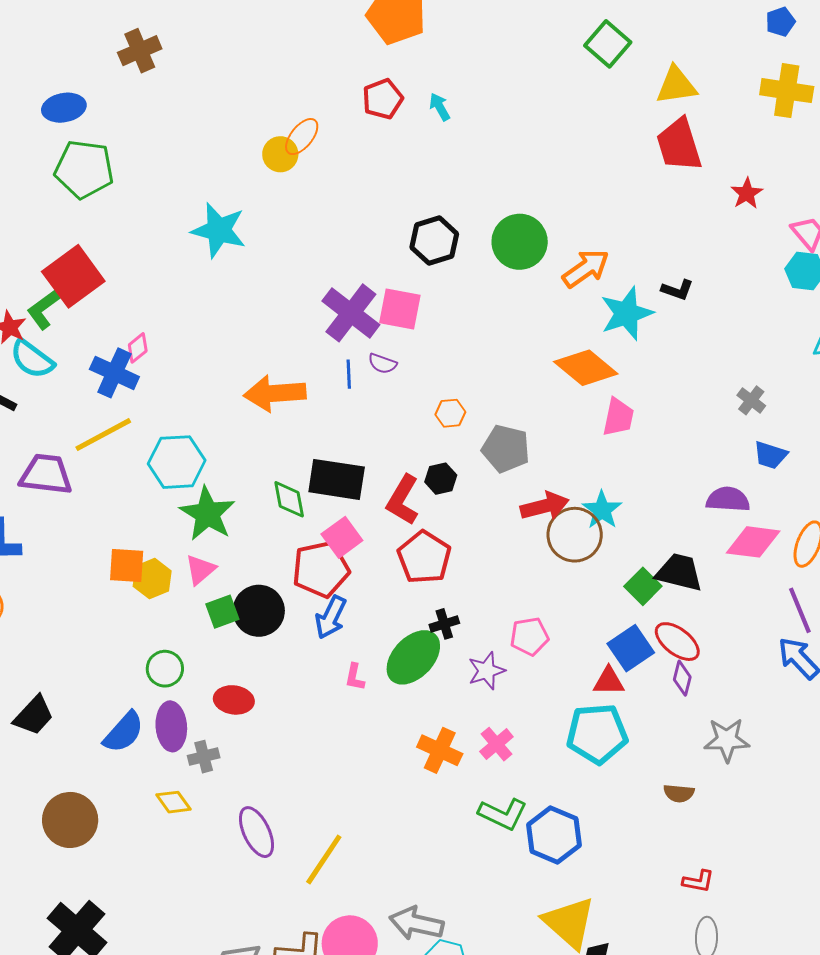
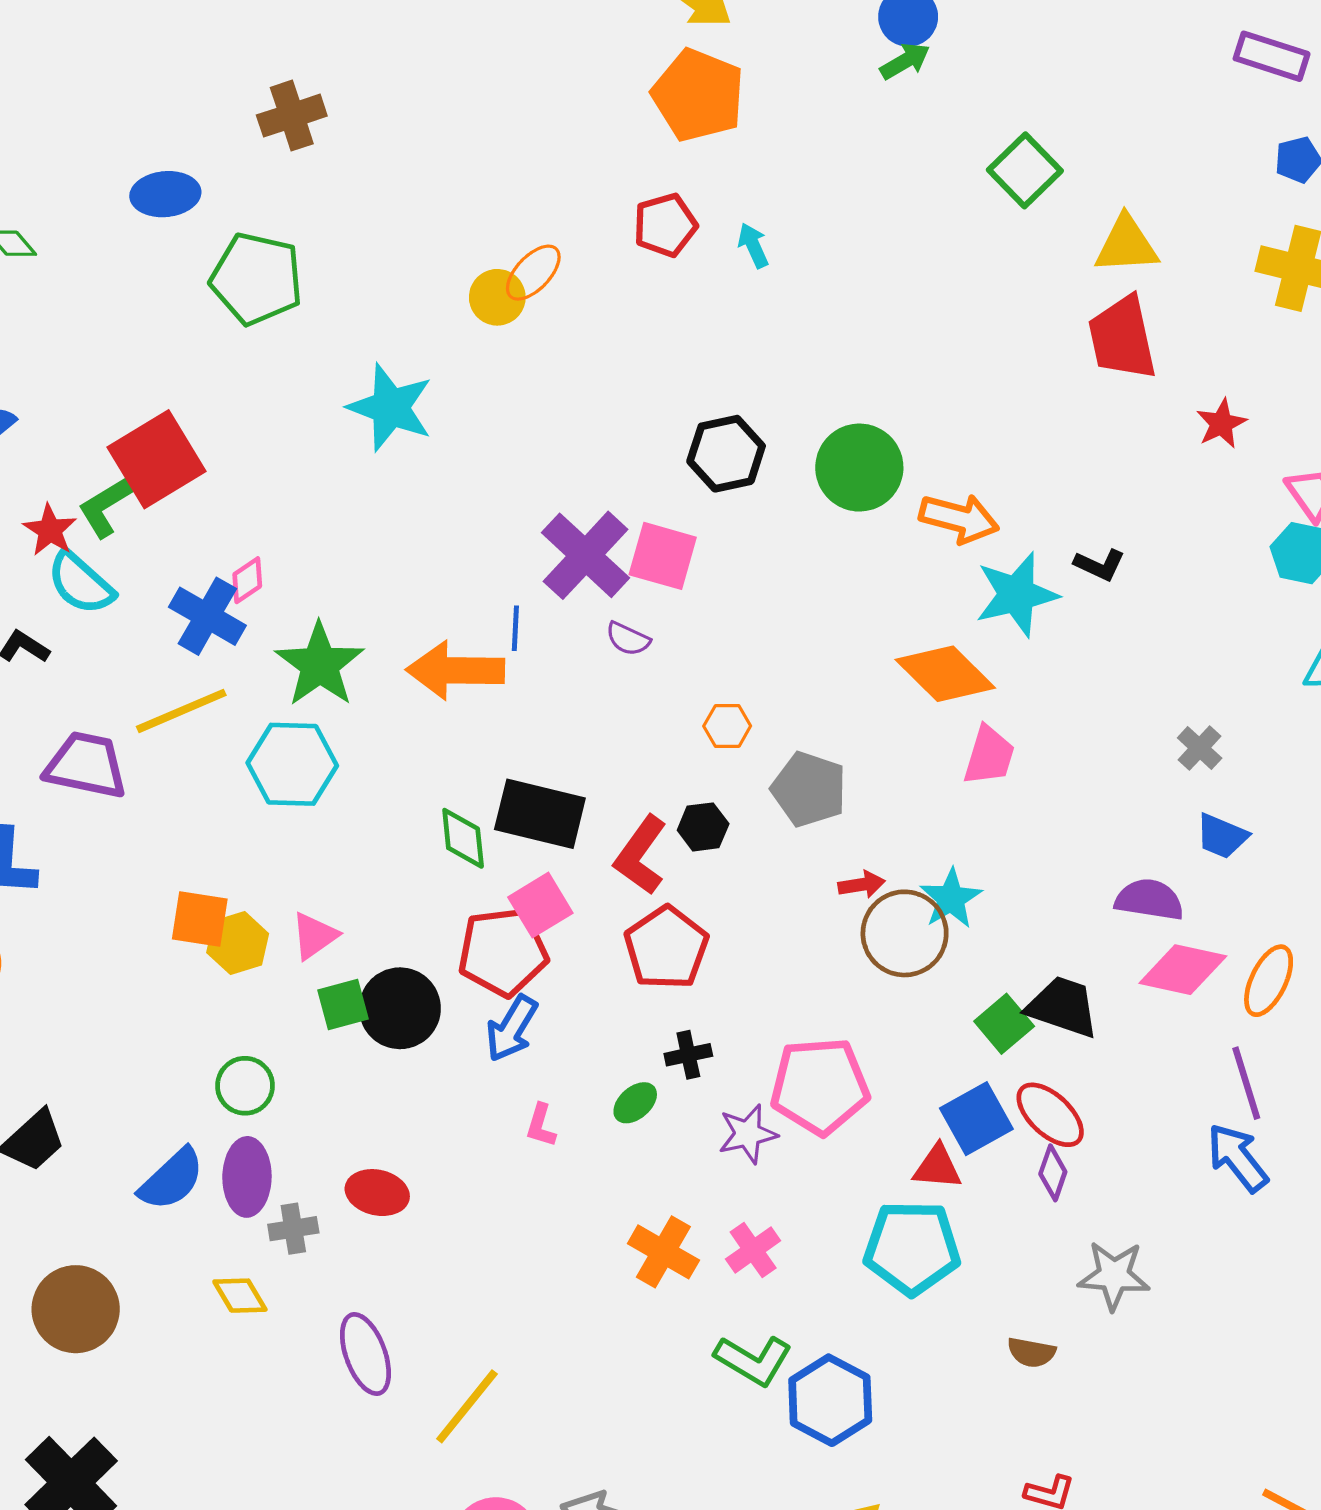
green pentagon: (84, 169) -> (257, 279), moved
orange arrow: (586, 268) -> (959, 518), turned 45
blue line: (349, 374) -> (515, 628), moved
red arrow: (545, 506) -> (862, 885), size x0.6
green star: (207, 514) -> (320, 665), moved
pink pentagon: (529, 636) -> (820, 1086), size x1.6
green ellipse: (413, 657) -> (635, 1103), size x0.5
red ellipse: (234, 700) -> (377, 1193), moved

